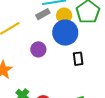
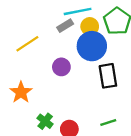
black rectangle: (78, 59) -> (108, 76), size x1.5

